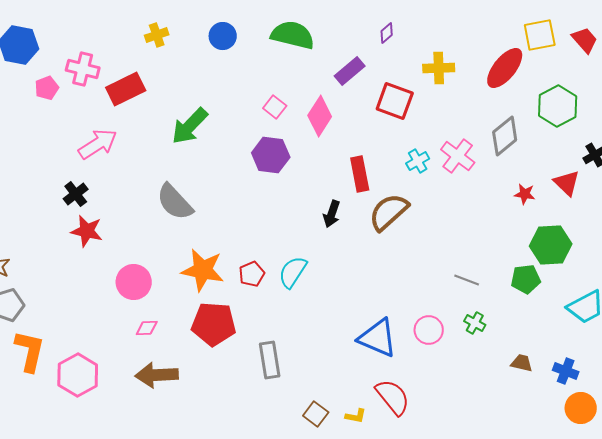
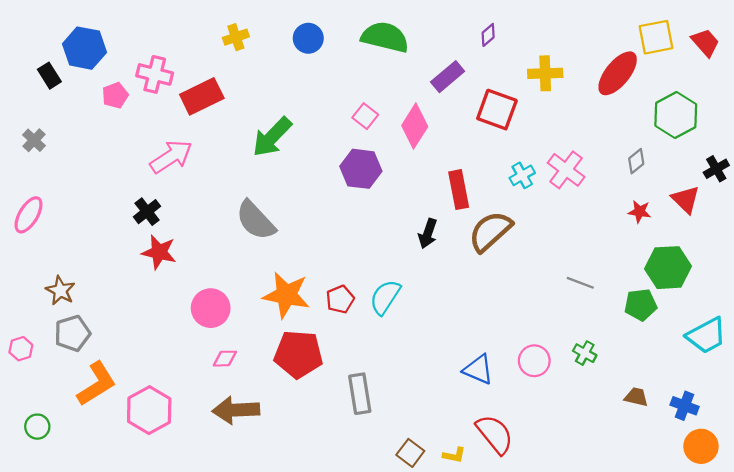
gray diamond: (505, 136) -> (636, 161), moved, size x0.6
gray line: (467, 280) -> (580, 283), moved
blue triangle: (378, 338) -> (478, 370), size x0.7
orange L-shape: (30, 351) -> (97, 384), turned 45

